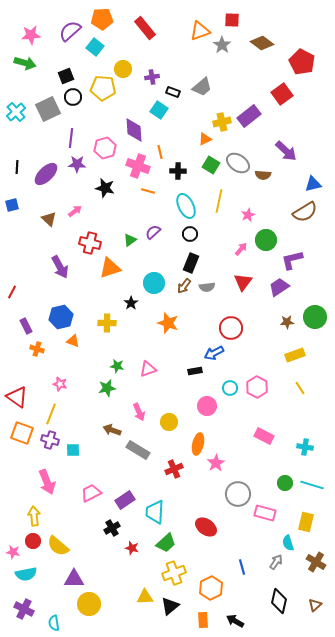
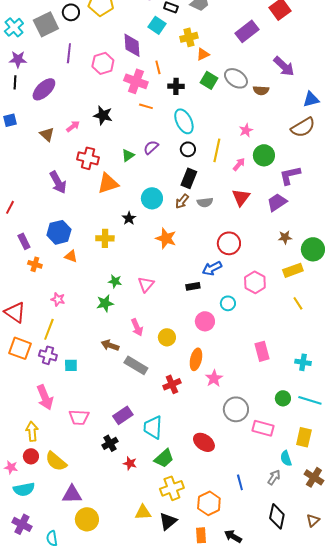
yellow cross: (222, 122) -> (189, 37), moved
purple star: (77, 164) -> (18, 59), moved
black star: (105, 188) -> (103, 115), moved
yellow line: (219, 201) -> (217, 150), moved
green circle: (315, 317) -> (313, 249), moved
pink triangle: (148, 369) -> (146, 284), turned -30
pink hexagon: (257, 387) -> (255, 282), moved
pink rectangle: (264, 436) -> (262, 351), turned 48
pink trapezoid: (91, 493) -> (79, 417), moved, turned -150

